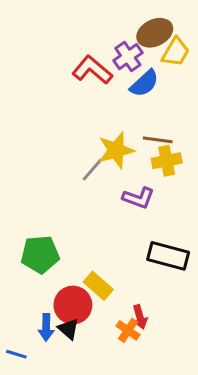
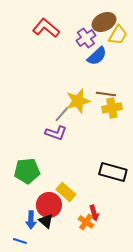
red L-shape: (92, 70) -> (46, 28), moved
purple L-shape: (138, 198) -> (56, 133), moved
blue line: (16, 354) -> (20, 241), moved

